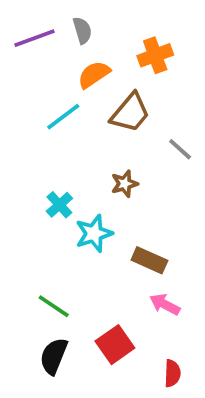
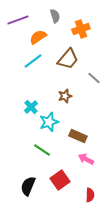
gray semicircle: (82, 30) -> (55, 16), moved
orange semicircle: (94, 74) -> (38, 37), moved
green line: (54, 306) -> (42, 150), moved

